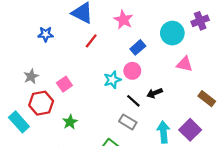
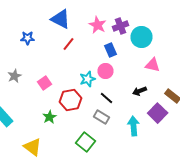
purple cross: (200, 21) -> (120, 26), moved
blue rectangle: (138, 47) -> (110, 50), turned -72
black arrow: (155, 93) -> (140, 91), moved
red hexagon: (41, 103) -> (70, 100), moved
purple square: (190, 130) -> (158, 113), moved

